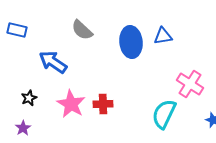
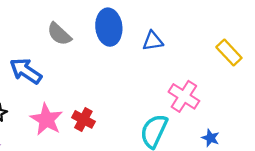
blue ellipse: (131, 42) -> (109, 27), moved
red cross: (103, 104) -> (83, 119), turned 30

